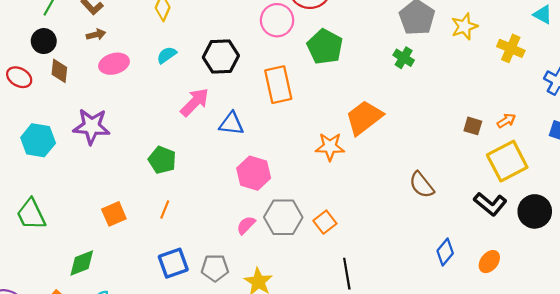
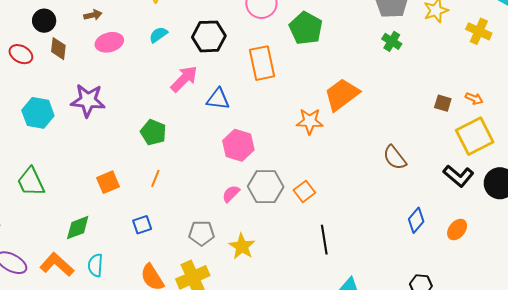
green cross: (404, 58) -> (392, 41), moved
orange arrow: (506, 121) -> (474, 98), turned 54
blue square: (173, 263) -> (142, 225), moved, size x0.7

